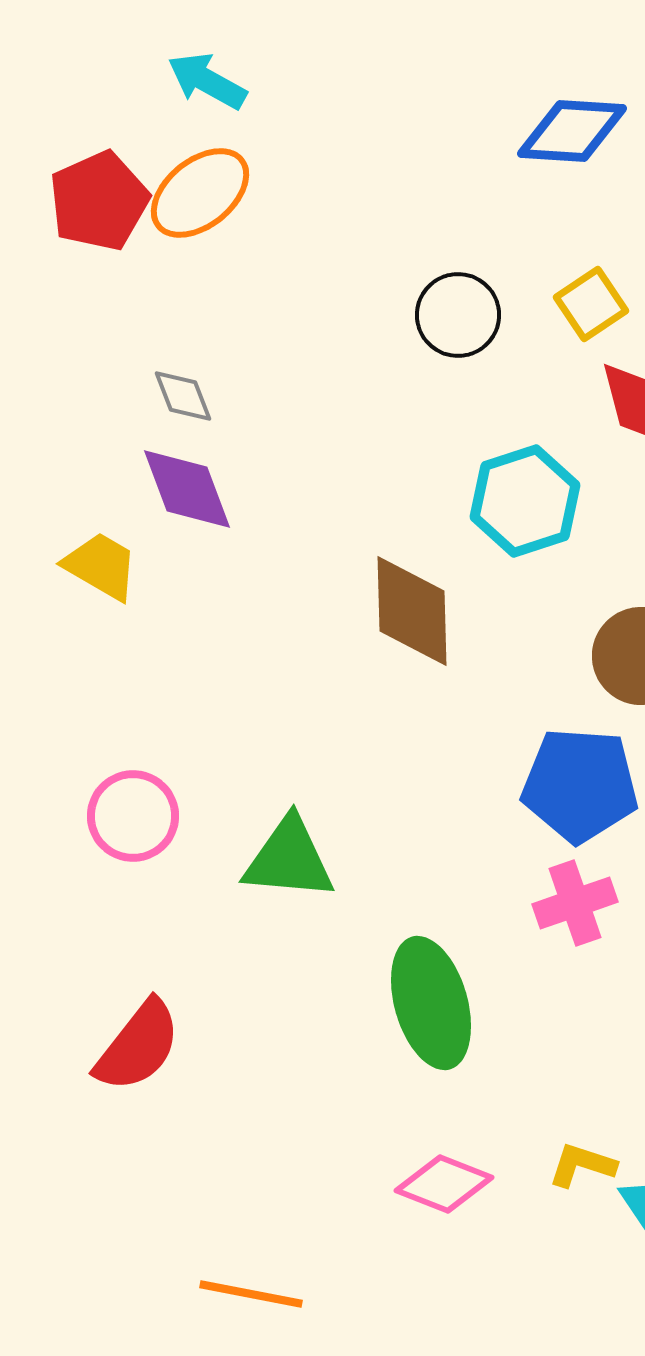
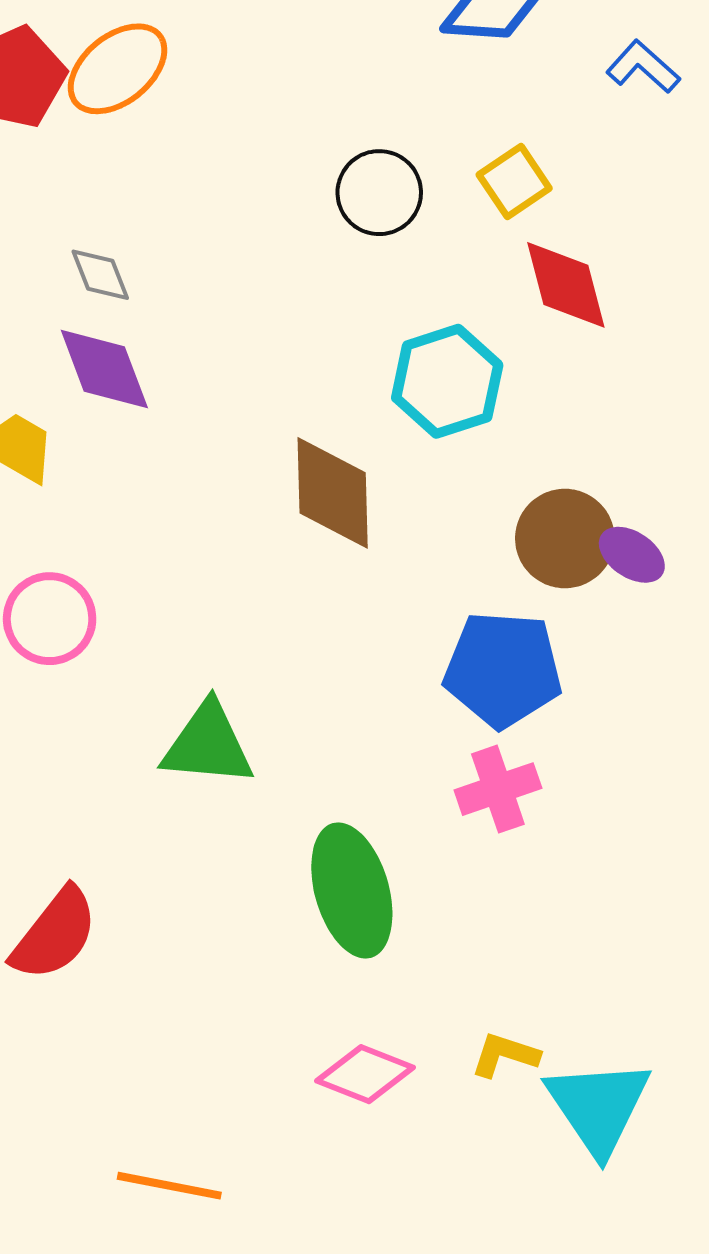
pink circle: (133, 816) -> (50, 619), moved

